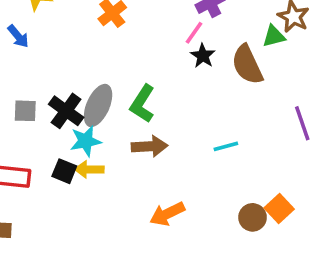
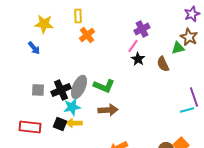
brown semicircle: (247, 65) -> (163, 64), size x0.7
green L-shape: (142, 104) -> (104, 86), turned -100
black cross: (66, 111) -> (61, 90), turned 30
cyan line: (226, 146) -> (187, 110), moved

